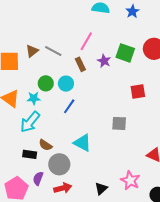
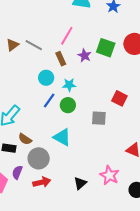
green circle: (46, 83) -> (68, 105), moved
red square: (138, 91) -> (119, 98), moved, turned 35
cyan star: (34, 98) -> (69, 85), moved

